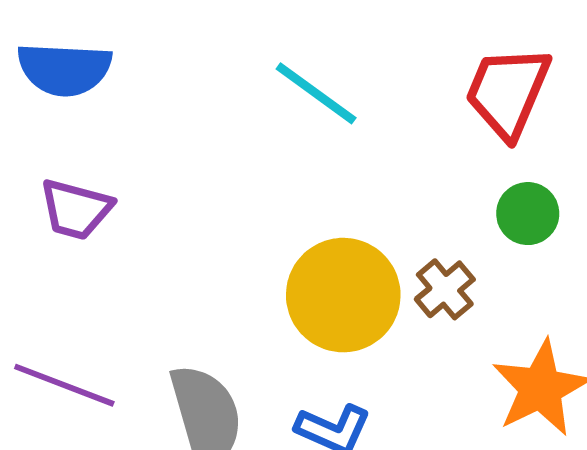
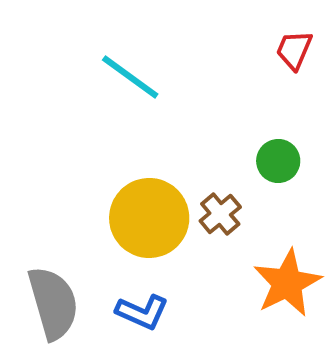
red trapezoid: (508, 92) -> (294, 50), moved, size x0.6

